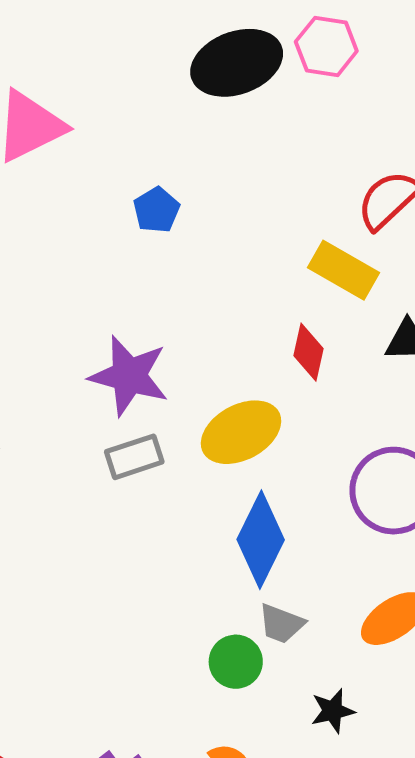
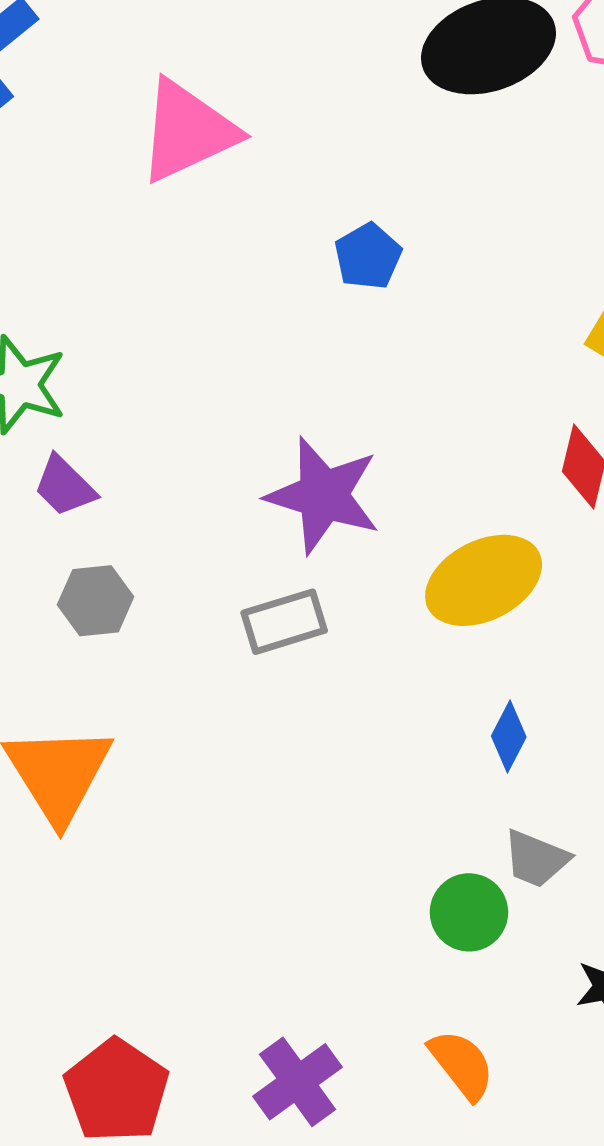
gray rectangle: (134, 457) -> (284, 622), moved
blue diamond: (261, 540) -> (509, 736), size x0.5

